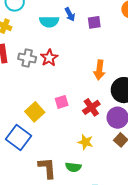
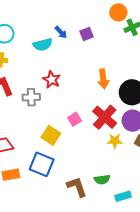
gray cross: (27, 58) -> (31, 97), moved
red cross: (91, 107) -> (105, 117), size x1.4
yellow star: (85, 142) -> (115, 141), moved

